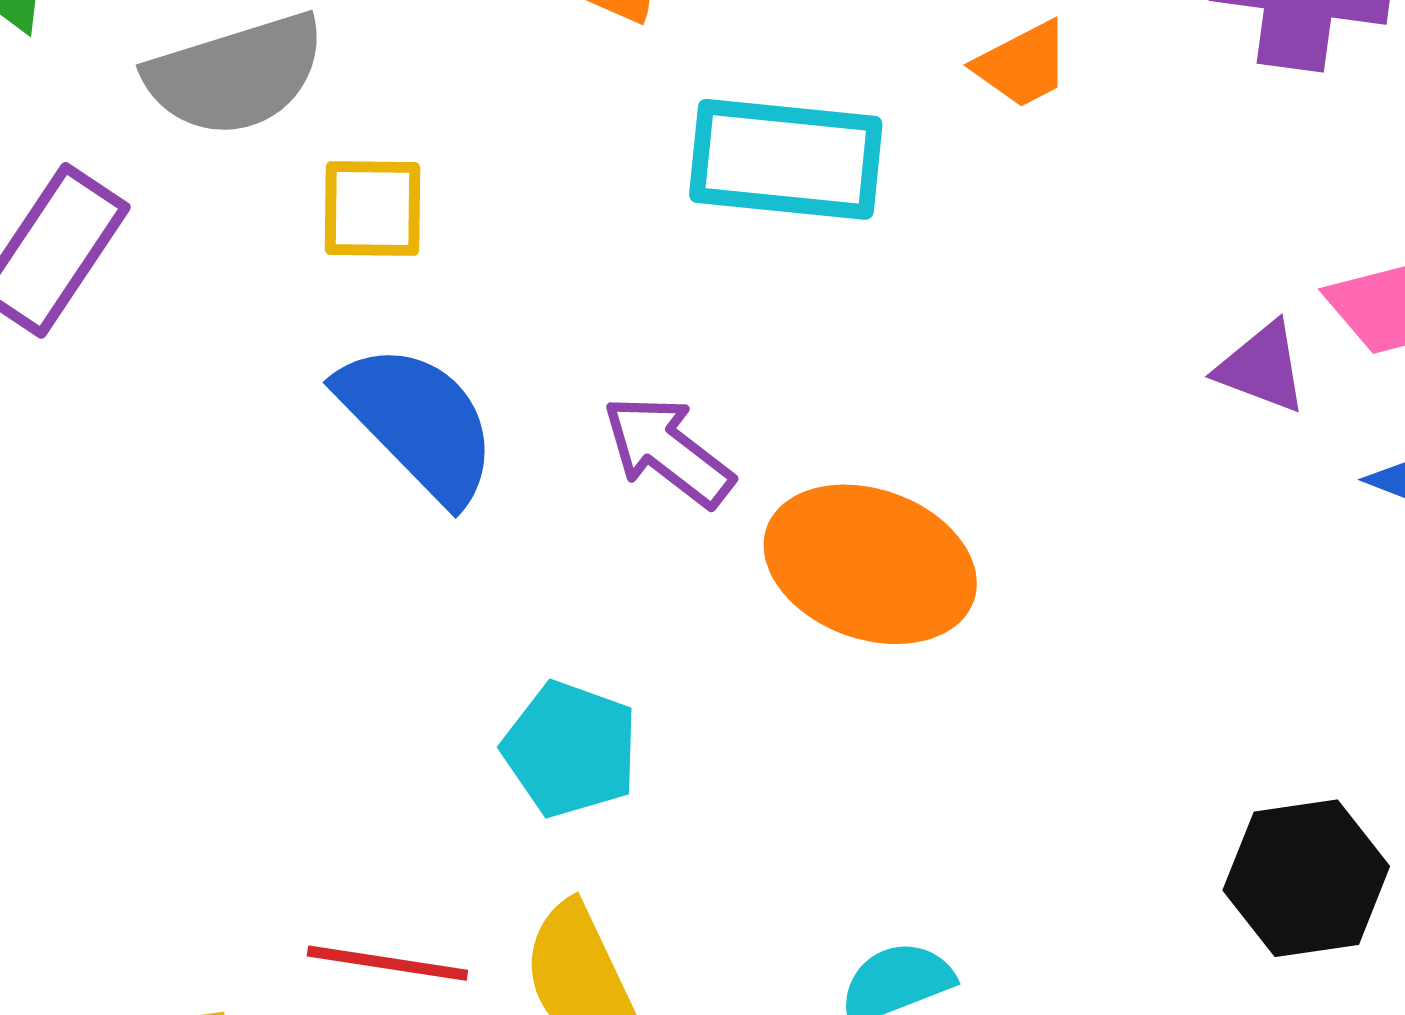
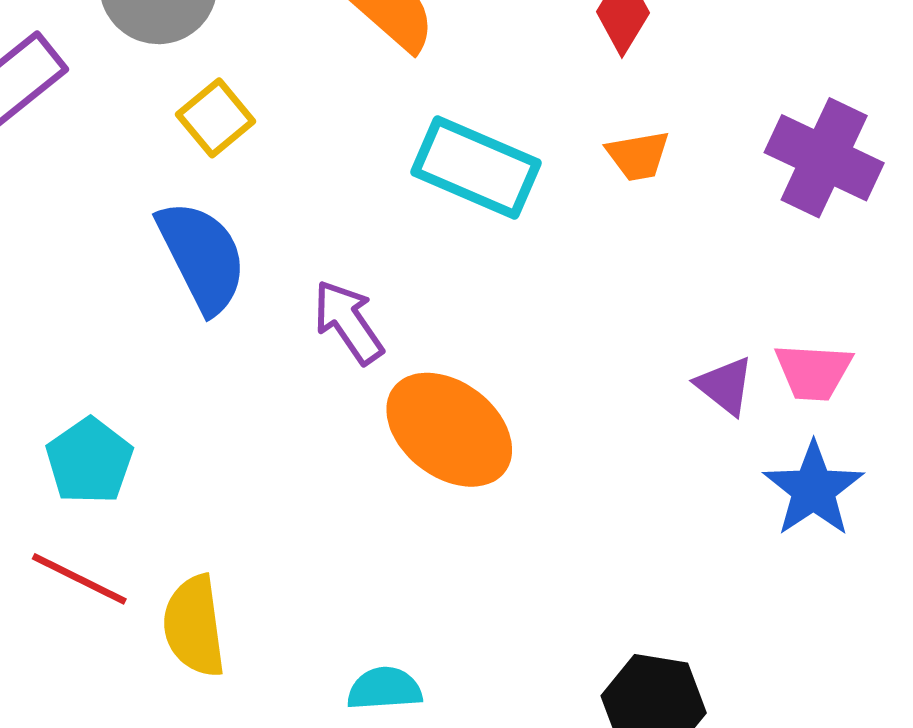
yellow square: (373, 209) -> (216, 118), turned 32
cyan pentagon: (570, 749) -> (89, 461), moved

